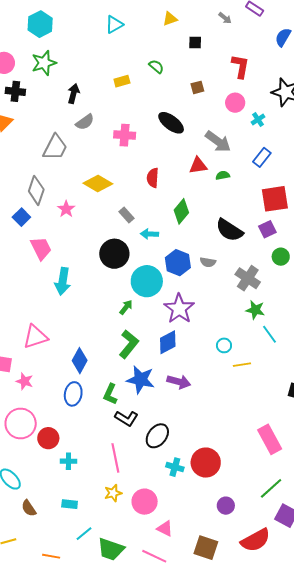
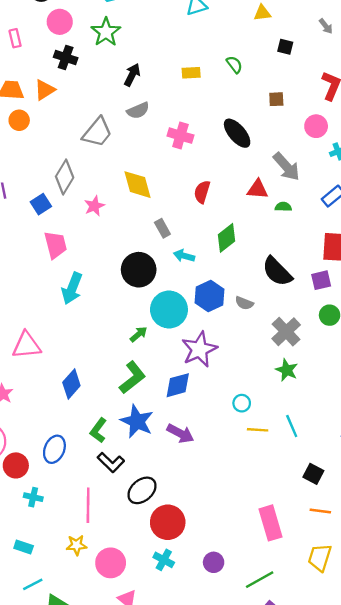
green star: (44, 63) -> (106, 32), turned -30
yellow diamond: (98, 183) -> (137, 185), turned 32
cyan line: (270, 334) -> (292, 426), moved
blue ellipse: (73, 394) -> (54, 449), moved
red circle: (206, 463) -> (168, 522), moved
cyan cross: (175, 467) -> (164, 560), moved
purple circle: (226, 506) -> (214, 562), moved

